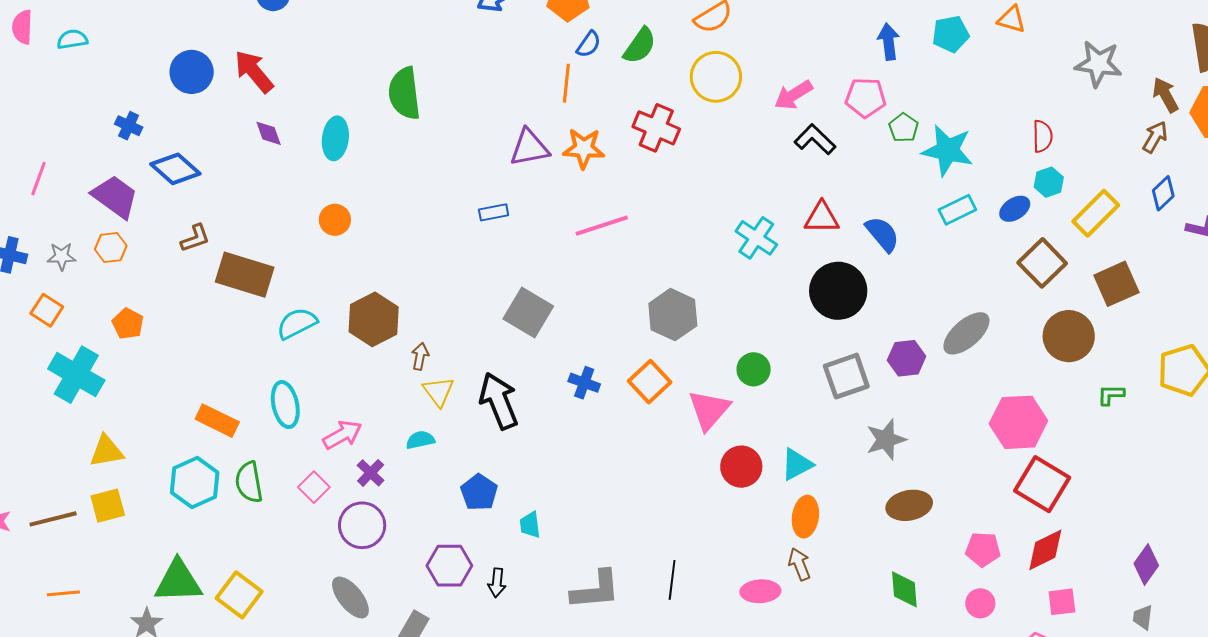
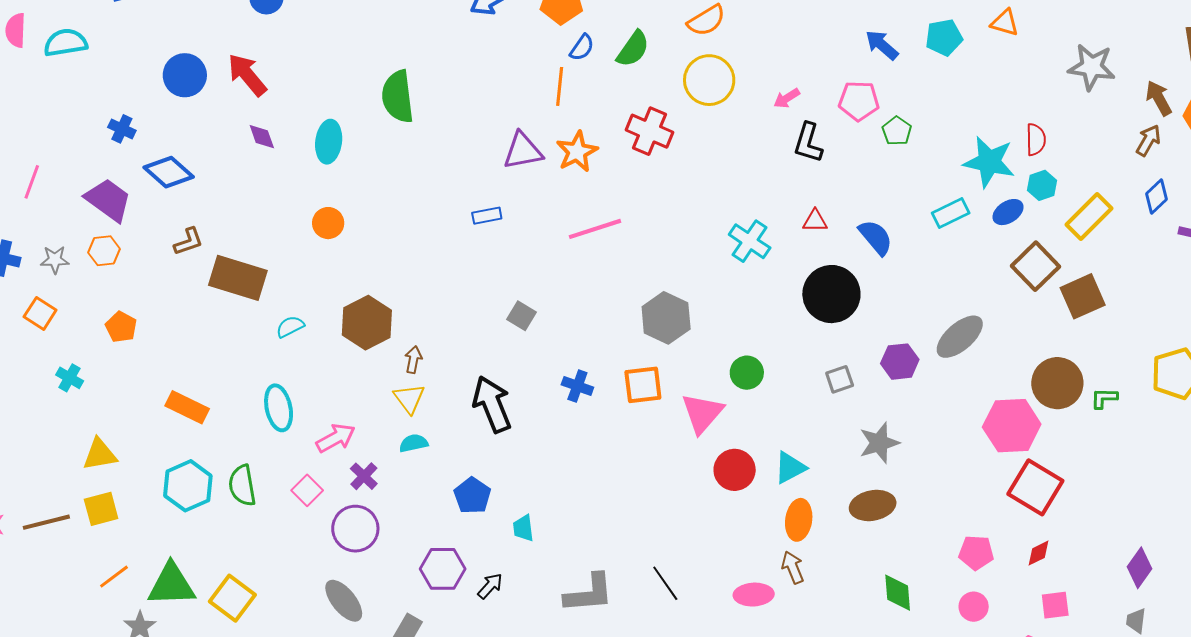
cyan semicircle: (72, 39) -> (66, 43), size x1.4
blue arrow: (889, 42) -> (882, 45), turned -42
pink arrow: (793, 95) -> (787, 98), size x0.7
black L-shape: (815, 139) -> (808, 143), turned -117
orange star: (584, 148) -> (577, 152), turned -30
cyan star: (947, 150) -> (989, 162), moved
red triangle: (822, 218) -> (815, 221), size x0.7
brown square: (1116, 284) -> (1083, 296), moved
gray square: (528, 312) -> (522, 316), size x0.6
cyan semicircle: (297, 323) -> (290, 327), size x0.7
brown circle: (1069, 336) -> (1057, 383), moved
cyan cross: (76, 375) -> (70, 378), size x0.5
gray square: (846, 376) -> (840, 379), size x0.6
orange square: (650, 382) -> (643, 385), turned 36
yellow triangle: (438, 392) -> (409, 398), moved
orange rectangle: (217, 421) -> (187, 407), moved
brown ellipse: (909, 505) -> (873, 505), moved
red diamond: (1045, 550) -> (1039, 553), size x0.6
black line: (672, 580) -> (665, 583), turned -42
black arrow: (497, 583) -> (490, 586), turned -144
orange line: (63, 593) -> (114, 577), moved, turned -32

